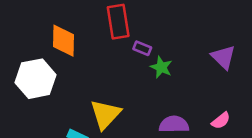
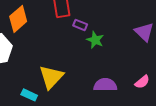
orange diamond: (63, 41) -> (18, 19), turned 48

